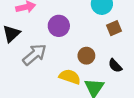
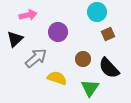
black semicircle: (115, 66) -> (109, 68), size x1.6
yellow semicircle: (70, 77) -> (57, 78), moved

